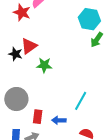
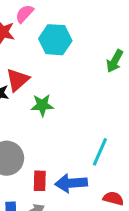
cyan hexagon: (89, 19) -> (55, 40), moved
blue arrow: (59, 120) -> (71, 183), size x1.5

